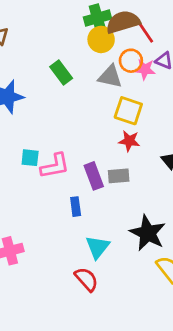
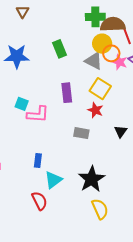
yellow circle: (101, 39) -> (102, 44), moved
purple rectangle: (94, 176) -> (67, 93), moved
blue rectangle: (76, 207) -> (38, 160), moved

